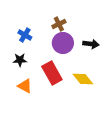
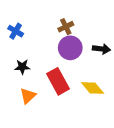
blue cross: (25, 35) -> (16, 31), moved
orange triangle: (25, 86) -> (28, 96), turned 49

